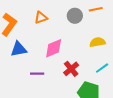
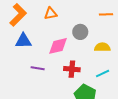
gray circle: (75, 16) -> (80, 32), moved
red cross: (71, 69) -> (72, 69), turned 35

